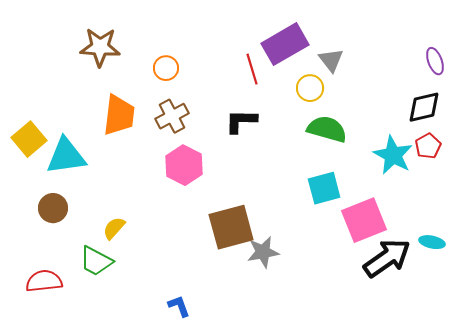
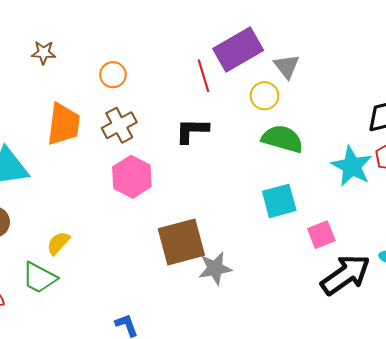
brown star: (100, 47) -> (44, 53), size x0.6
pink square: (364, 220) -> (321, 235), size x0.6

